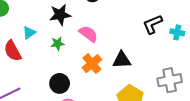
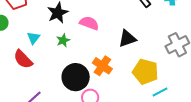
orange cross: (92, 64) -> (102, 66), moved
black circle: (60, 83) -> (76, 77), size x1.4

